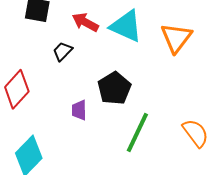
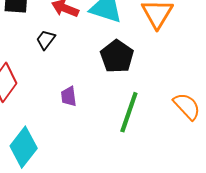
black pentagon: (114, 88) -> (117, 56), moved

